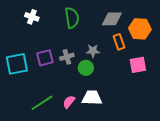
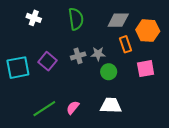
gray cross: (67, 57) -> (78, 56), moved
purple square: (45, 58) -> (47, 61), turned -36
green circle: (86, 68) -> (109, 72), moved
white trapezoid: (92, 98) -> (111, 105), moved

